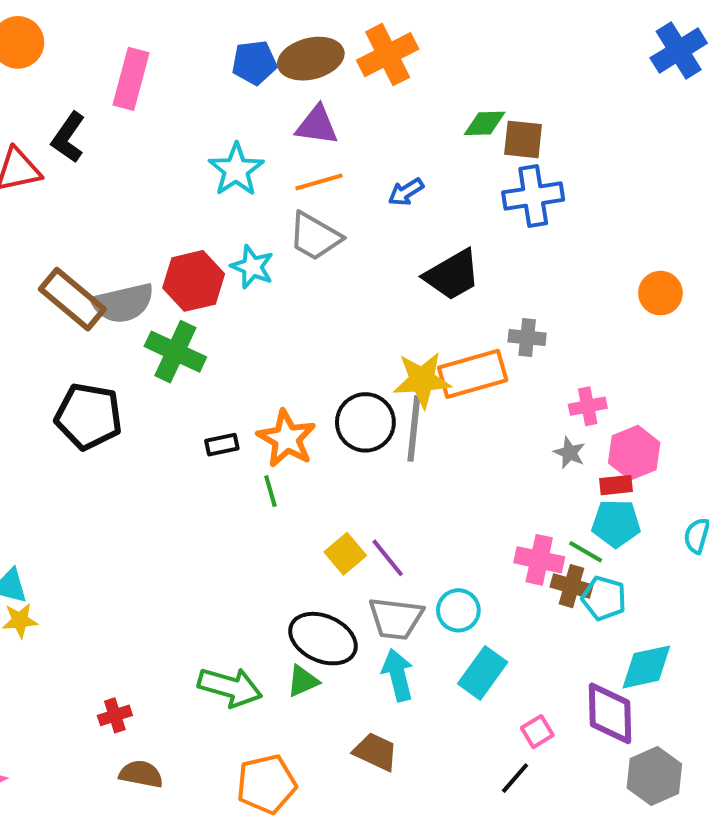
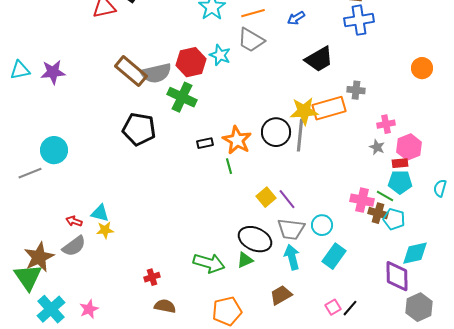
pink square: (537, 732) -> (333, 307), moved
brown trapezoid: (376, 752) -> (281, 295), turned -55

